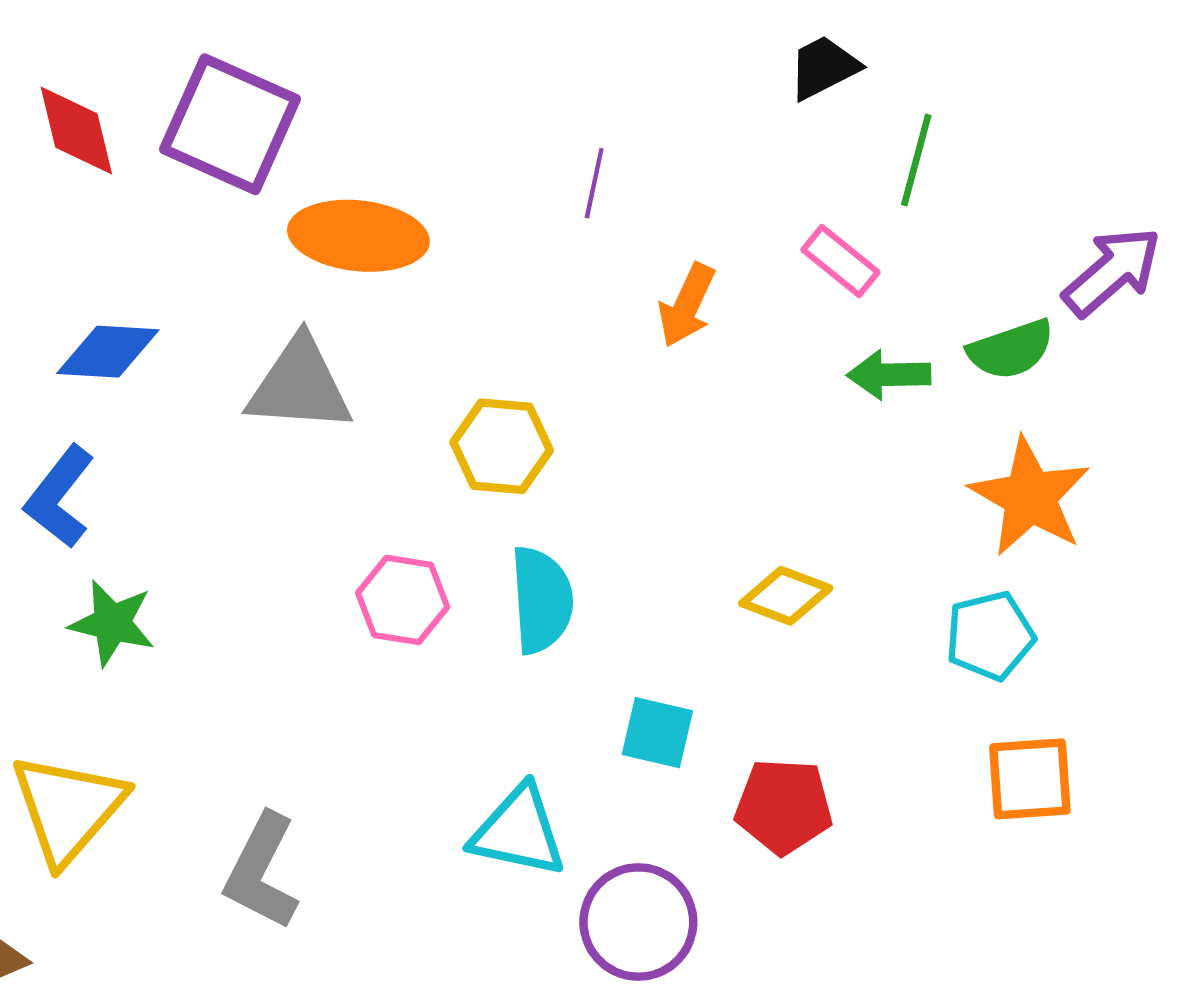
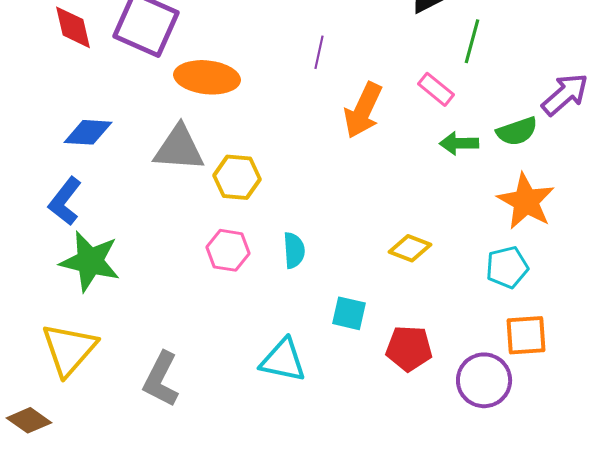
orange arrow: (687, 305) -> (363, 110), size x1.4
yellow hexagon: (502, 446) -> (237, 177), moved
cyan semicircle: (542, 600) -> (294, 250), size x0.7
green star: (112, 623) -> (90, 261), size x1.5
purple circle: (638, 922) -> (484, 380), moved

